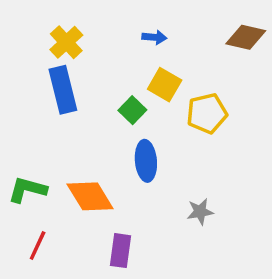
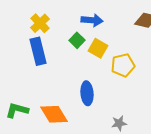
blue arrow: (154, 37) -> (92, 20), size x1.5
green square: (132, 110) -> (77, 40), moved

